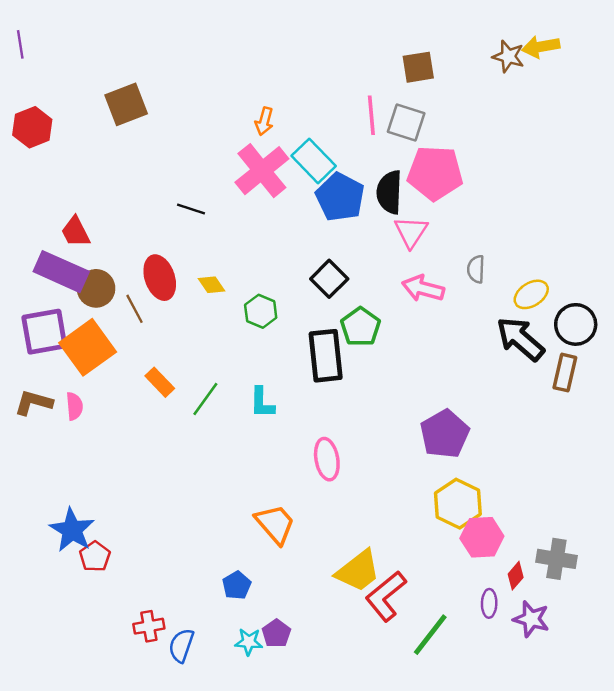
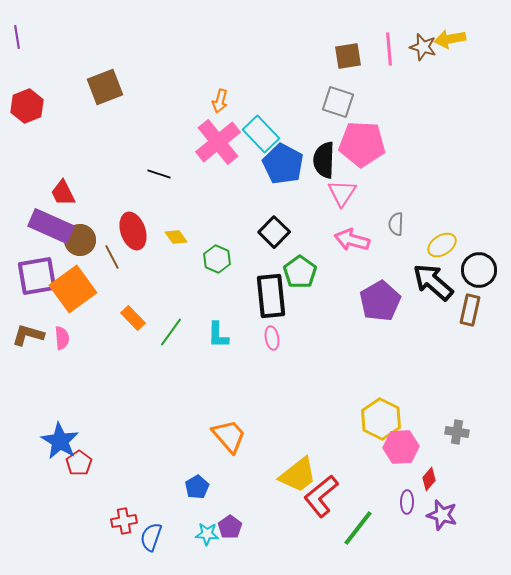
pink line: (371, 115) -> (389, 49), moved
purple pentagon: (445, 434) -> (380, 301), moved
pink ellipse: (327, 459) -> (272, 338), moved, size x0.7
gray cross: (556, 559) -> (457, 432), moved, size x0.7

